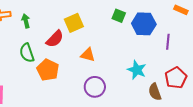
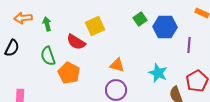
green square: (119, 16) -> (140, 19), turned 32
red semicircle: (55, 39) -> (76, 42), turned 78
orange triangle: (88, 55) -> (117, 65), moved

